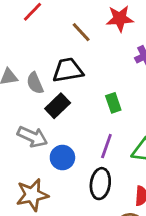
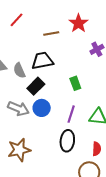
red star: (120, 19) -> (78, 23), turned -30
brown line: (81, 32) -> (51, 34), turned -56
blue circle: (62, 158) -> (42, 108), moved

